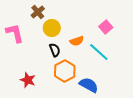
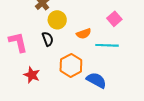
pink L-shape: (15, 33) -> (18, 42), moved
black semicircle: (55, 50) -> (48, 39), moved
cyan line: (99, 52) -> (107, 45), turned -40

